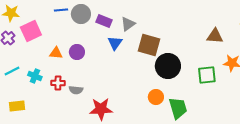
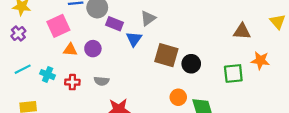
purple rectangle: (104, 21) -> (115, 24), moved
pink square: (31, 31) -> (58, 26), moved
brown square: (149, 45) -> (166, 55), moved
black circle: (168, 66) -> (191, 64), size x0.7
gray semicircle: (76, 90) -> (102, 81), moved

